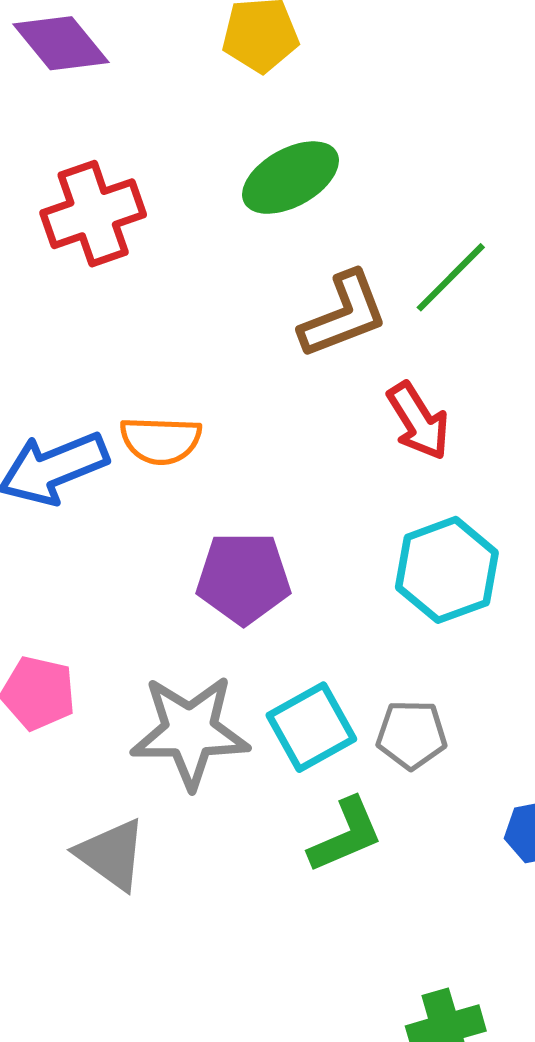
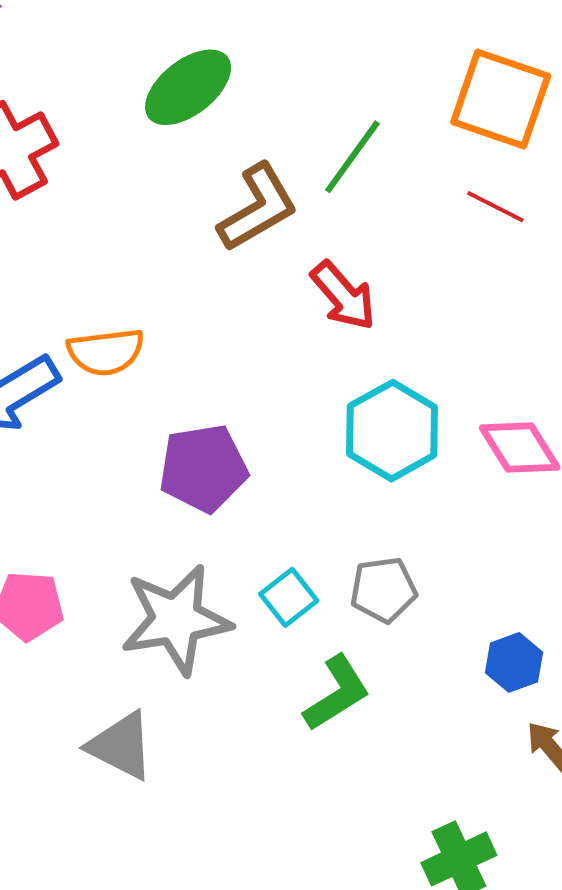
cyan square: (311, 727) -> (289, 597), size x0.7

